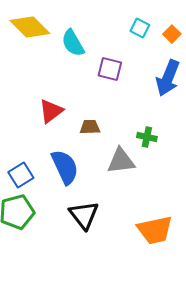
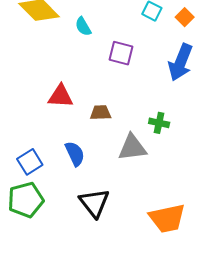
cyan semicircle: (73, 43) -> (83, 26), size x0.7
red triangle: (51, 111) -> (61, 96), turned 40
blue semicircle: (65, 167) -> (75, 154), size x0.7

